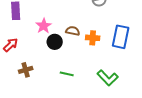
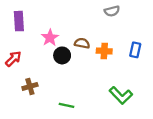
blue rectangle: (121, 37) -> (135, 50), size x0.6
green line: (67, 74) -> (67, 105), moved

